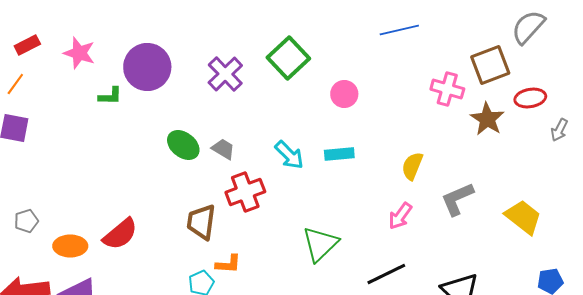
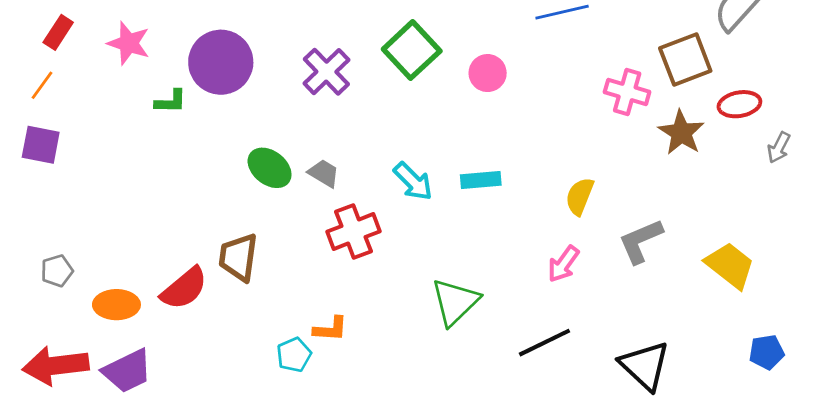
red rectangle: (27, 45) -> (58, 32), turned -30
pink circle: (344, 94) -> (488, 73), moved
brown trapezoid: (201, 222) -> (238, 257), moved

